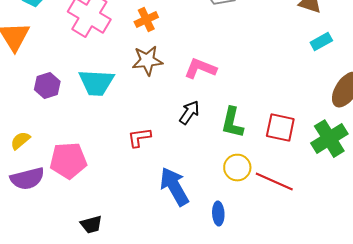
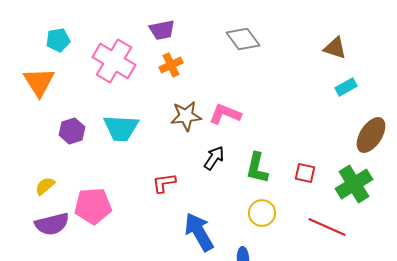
brown star: (147, 61) -> (186, 116), moved
red square: (280, 128) -> (305, 173), size x0.7
red line: (274, 182) -> (327, 227), moved

